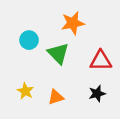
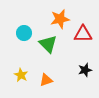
red triangle: (101, 61) -> (83, 34), moved
black star: (97, 94) -> (85, 70), moved

